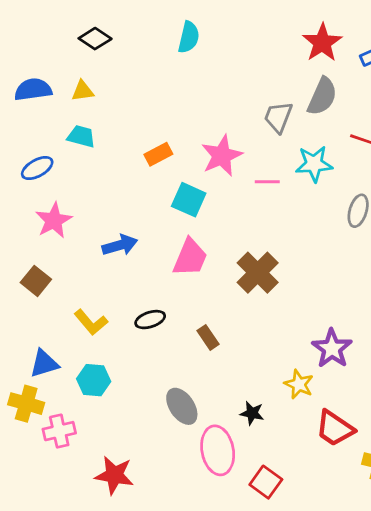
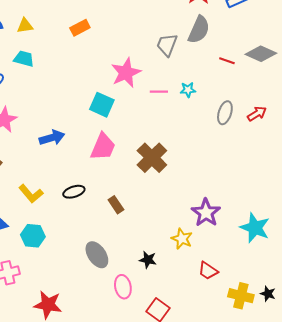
orange rectangle: (158, 154) -> (80, 28), moved
cyan star: (314, 164) -> (188, 90), moved, size x0.6
red trapezoid: (335, 428) -> (208, 271), size x0.7
pink ellipse: (218, 450) -> (123, 287), size x0.7

